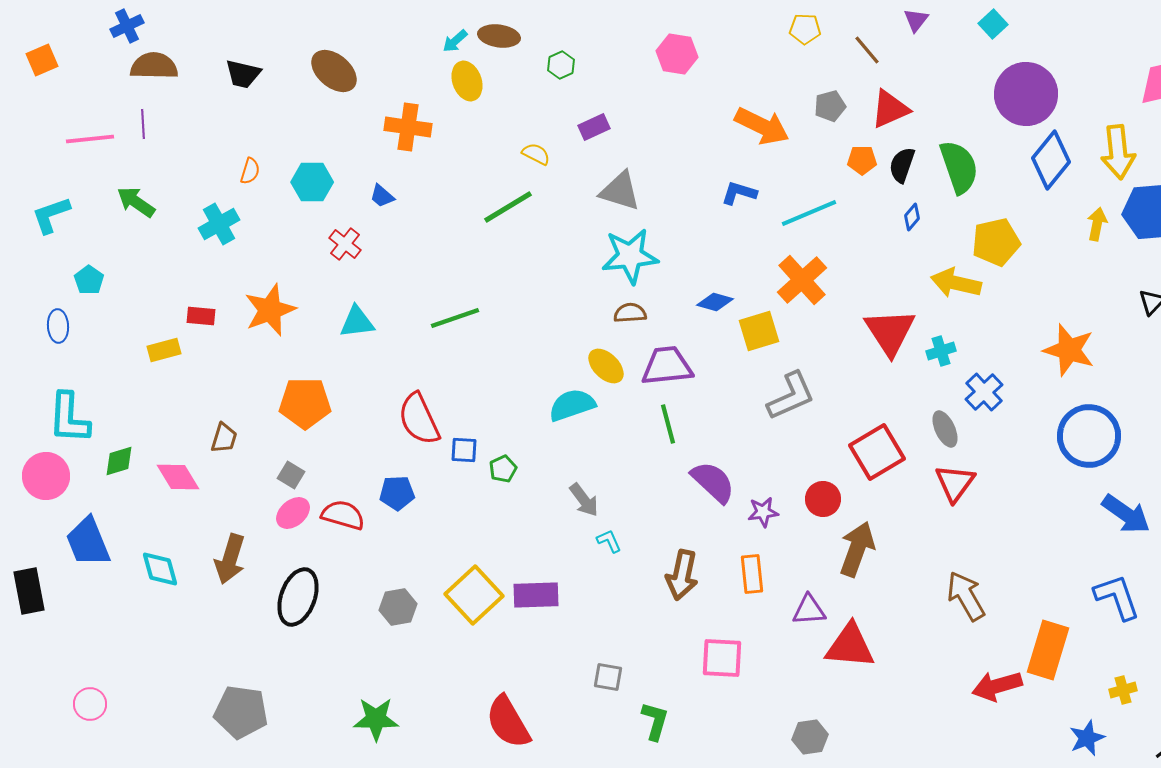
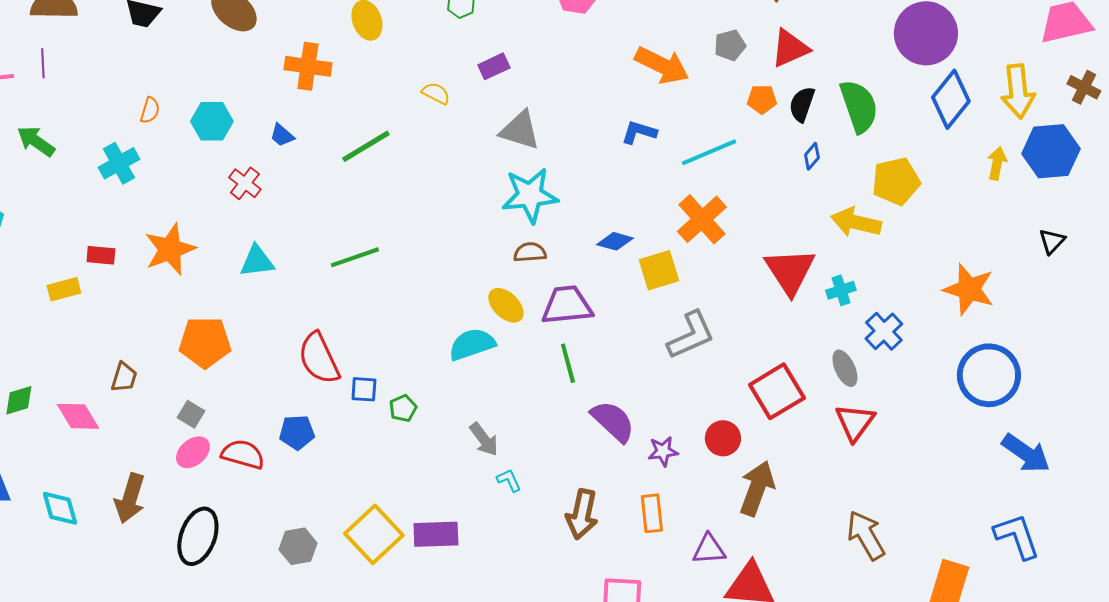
green line: (508, 207) -> (366, 146), moved

